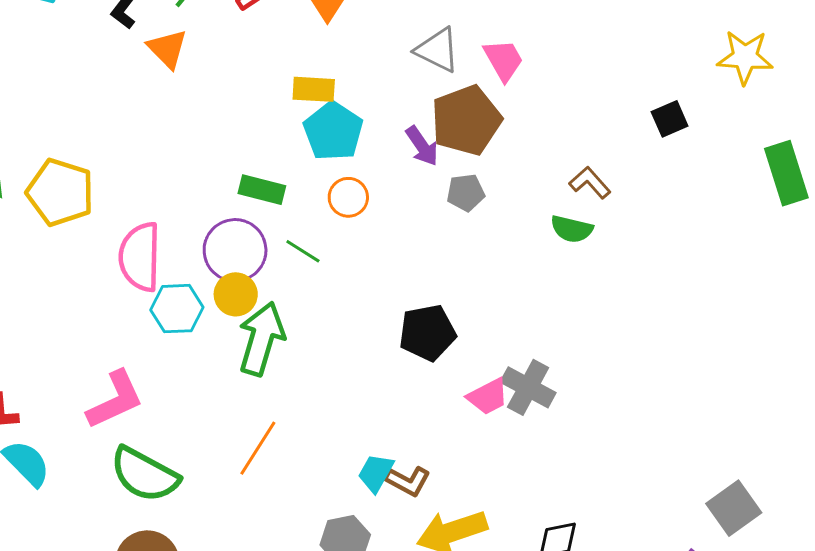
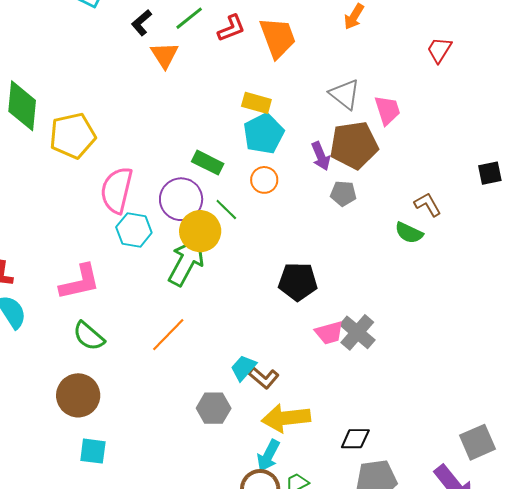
yellow pentagon: (60, 192) -> (73, 136), turned 30
yellow circle: (236, 294) -> (200, 231), moved, size x1.4
green semicircle: (144, 475) -> (89, 336), size x0.7

